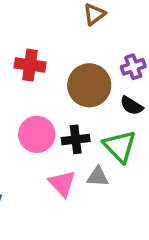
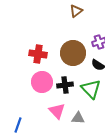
red cross: (30, 65) -> (38, 54), moved
gray triangle: (98, 177) -> (78, 118), moved

